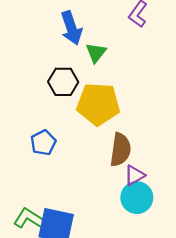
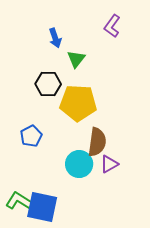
blue arrow: (71, 28) -> (55, 38), size x0.7
cyan circle: (137, 198) -> (79, 164), moved

